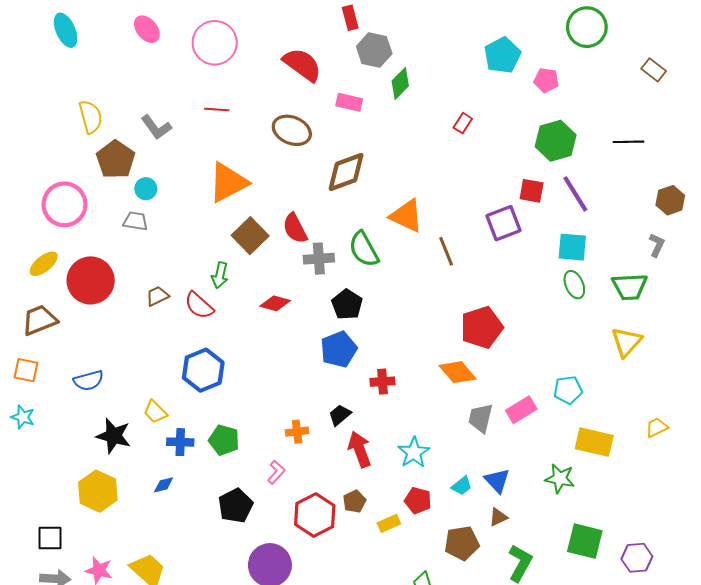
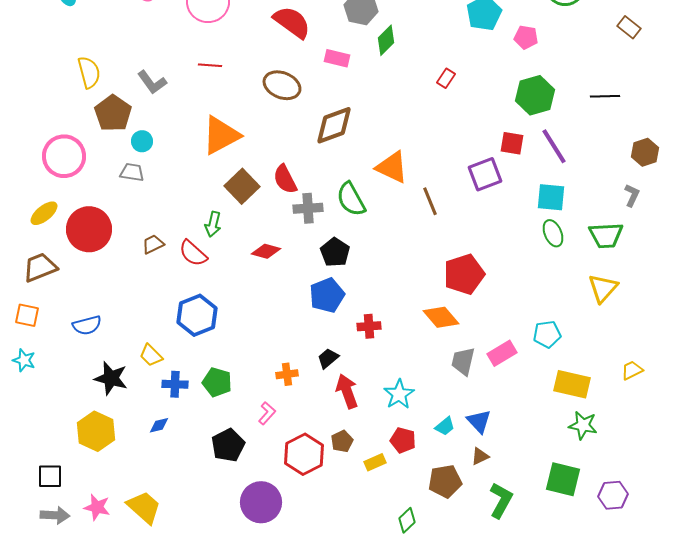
green star: (560, 479) -> (583, 425), moved

